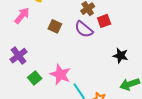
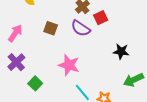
pink arrow: (22, 16) -> (15, 33), moved
pink star: (60, 74) -> (69, 65), moved

